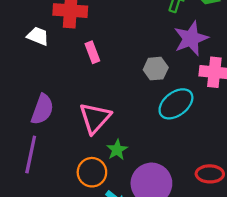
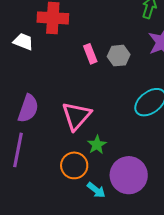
pink rectangle: (92, 52) -> (90, 54), moved
gray hexagon: (156, 69) -> (119, 56), moved

